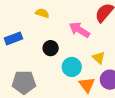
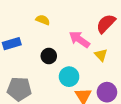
yellow triangle: (99, 58) -> (101, 55), moved

